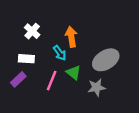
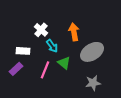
white cross: (32, 31) -> (41, 30), moved
orange arrow: (71, 37) -> (74, 32), moved
gray star: (97, 87) -> (93, 83), moved

